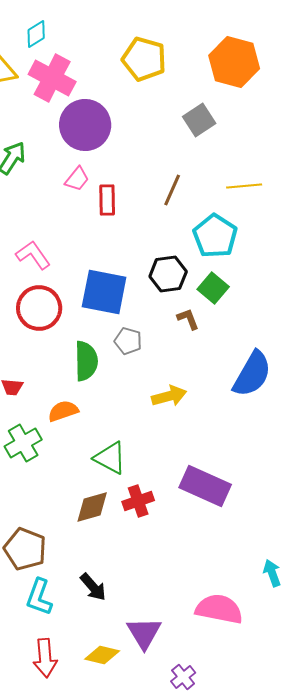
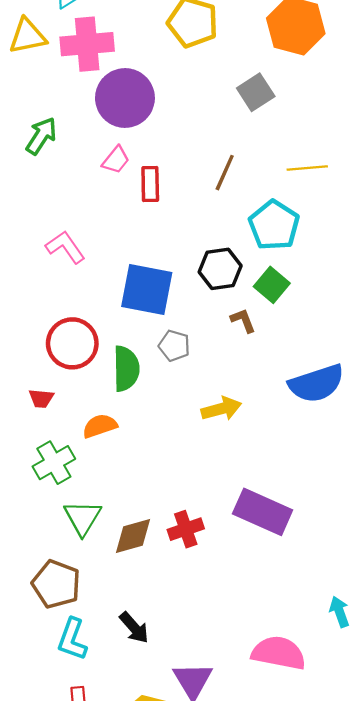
pink cross: (52, 78) -> (87, 44), turned -33
red circle: (39, 308) -> (72, 343), moved
blue semicircle: (252, 374) -> (316, 384), turned 42
green triangle: (110, 458) -> (83, 518), moved, turned 33

